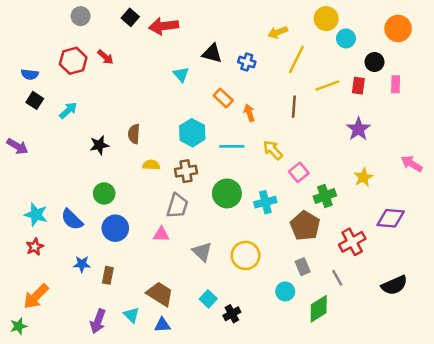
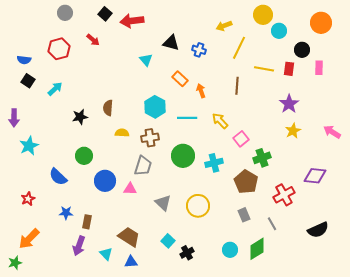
red arrow: (105, 57) -> (93, 40), moved
yellow line: (327, 86) -> (264, 69), turned 30
purple arrow: (17, 146) -> (14, 118), turned 60
yellow star: (363, 177) -> (293, 131), moved
cyan star: (36, 215) -> (29, 146), moved, turned 30
blue circle: (115, 228) -> (105, 181), moved
cyan circle: (285, 291) -> (230, 250), moved
purple arrow: (98, 321) -> (79, 246), moved

